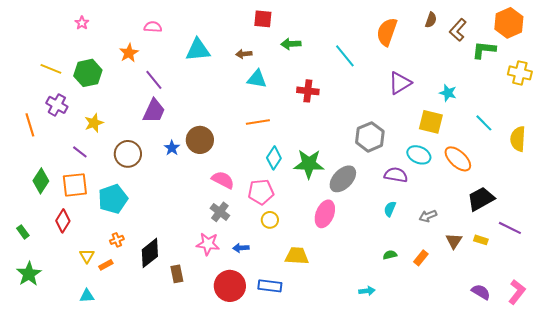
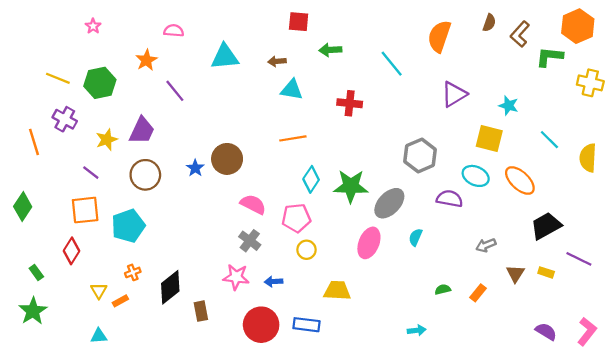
purple trapezoid: (154, 111) -> (142, 131), moved
green diamond: (41, 181) -> (23, 207), moved
cyan semicircle: (390, 209) -> (415, 237), moved
green rectangle: (23, 232) -> (36, 272), moved

